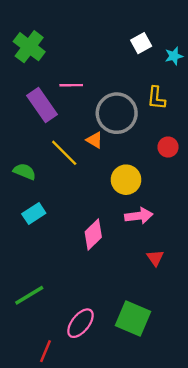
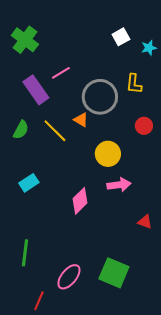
pink line: (71, 85) -> (61, 73), turned -30
green semicircle: (24, 172) -> (21, 130), moved, turned 96
red triangle: (155, 258) -> (145, 222), moved, turned -35
green line: (29, 295) -> (25, 253), turned -52

